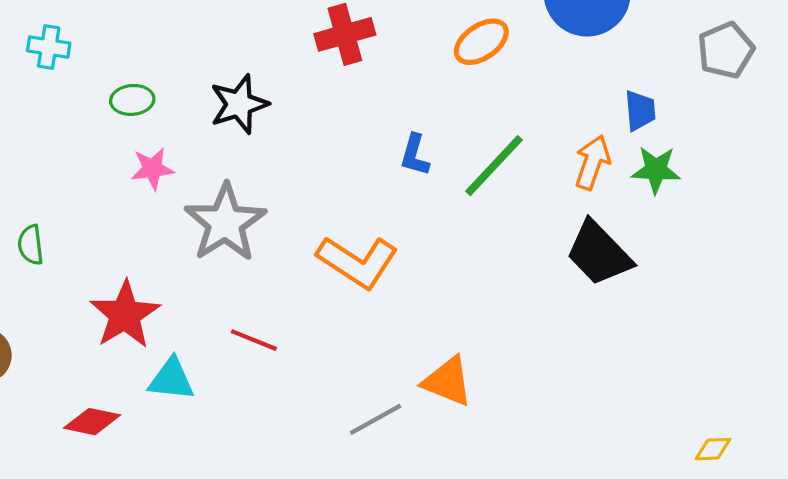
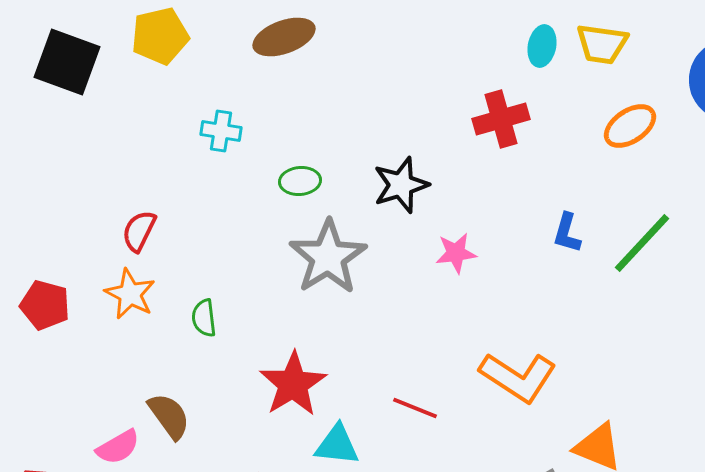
pink star: (152, 169) -> (456, 253), moved
gray star: (225, 223) -> (328, 257), moved
orange L-shape: (358, 262) -> (518, 377), moved

